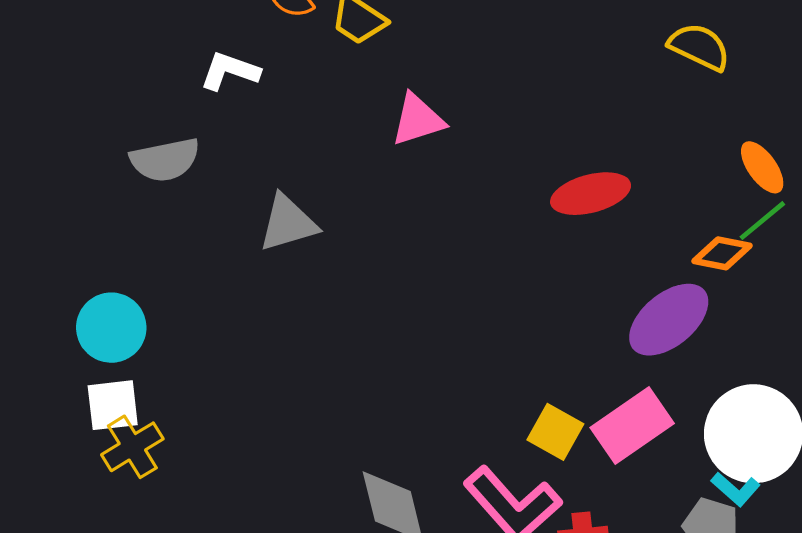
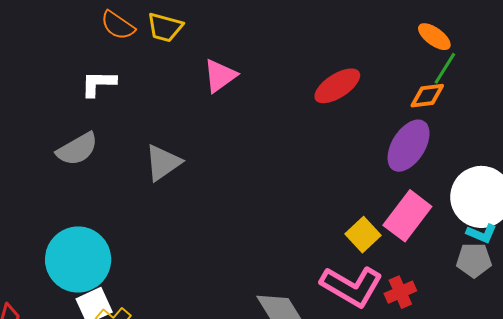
cyan circle: (111, 328) -> (78, 259), size x1.5
yellow square: (555, 432) -> (363, 235), turned 36

